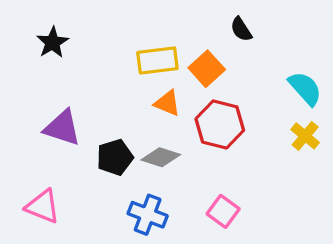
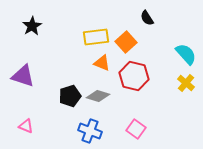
purple triangle: (62, 128) -> (23, 76), moved
pink triangle: (43, 206) -> (26, 126), size x0.7

